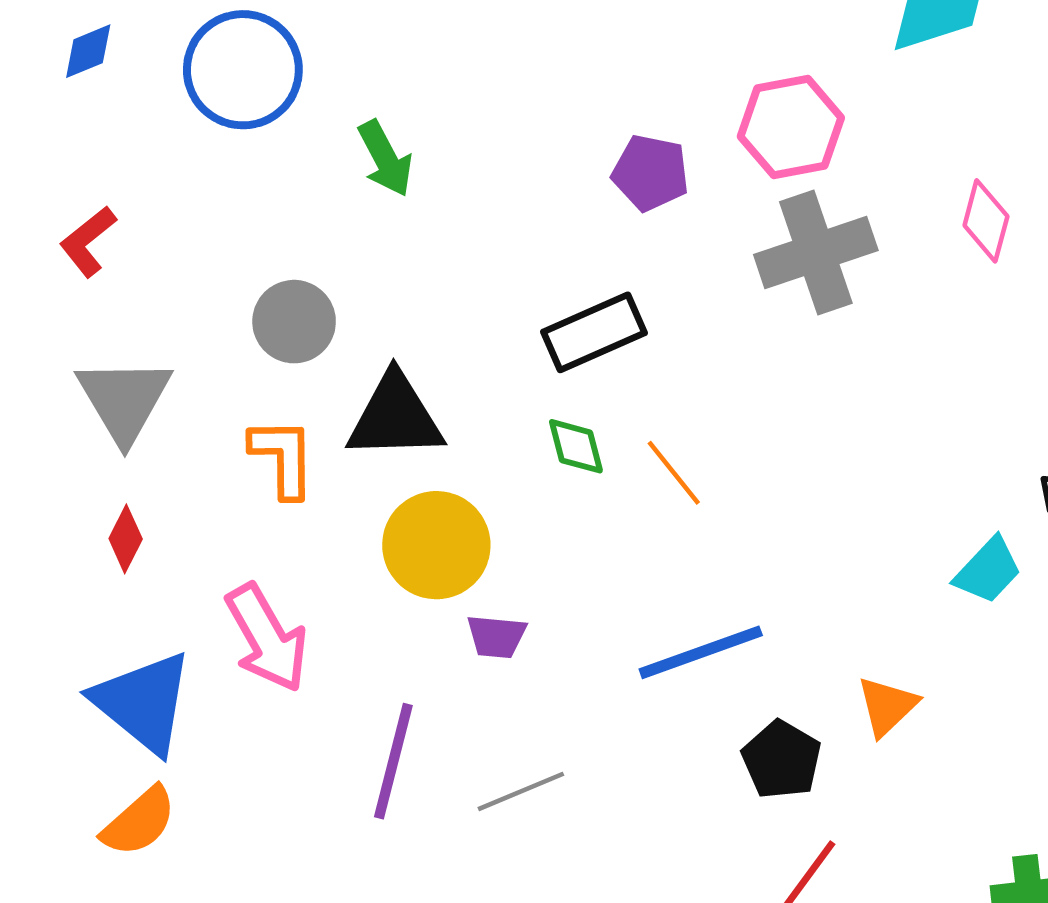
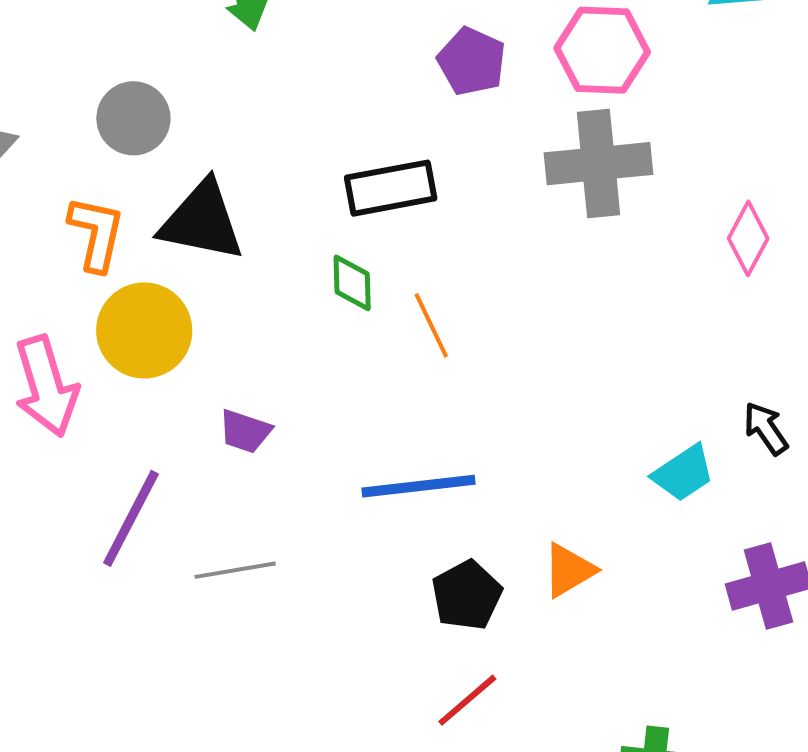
pink diamond: (986, 221) -> (748, 238), moved
yellow circle: (436, 545) -> (144, 330), moved

